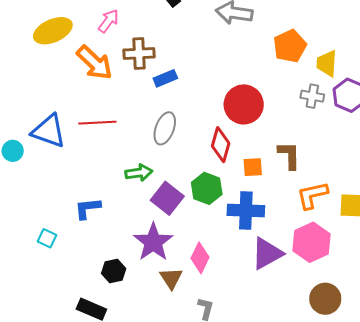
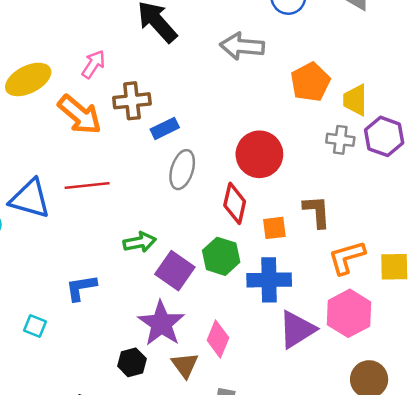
gray ellipse: (165, 128) -> (182, 170), moved
black hexagon: (114, 271) -> (132, 362), moved

